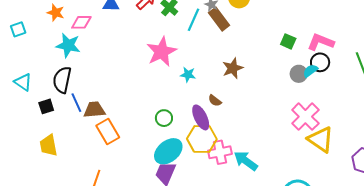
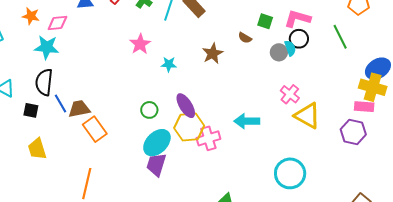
pink star: (161, 52) -> (140, 44), size x0.7
cyan semicircle: (310, 71) -> (290, 48), turned 112
brown semicircle: (215, 101) -> (245, 38), moved
black square: (46, 106) -> (31, 110), turned 35
pink cross: (305, 117) -> (290, 94), size x0.7
cyan arrow: (246, 161) -> (247, 121), moved, turned -30

